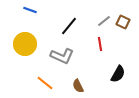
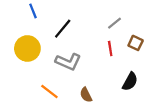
blue line: (30, 10) -> (33, 11), turned 48
brown square: (123, 22) -> (136, 43), moved
black line: (69, 26) -> (63, 29), moved

